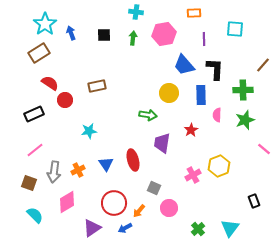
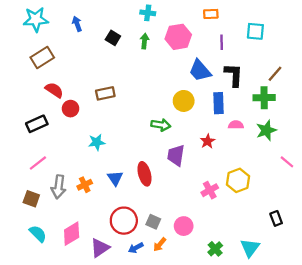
cyan star: (45, 24) -> (36, 19), moved, turned 30
blue arrow: (71, 33) -> (77, 24), moved
black square: (104, 35) -> (113, 38), turned 32
brown line: (263, 65) -> (275, 74), moved
pink semicircle: (217, 115) -> (236, 125), turned 88
gray square: (154, 188) -> (153, 222), moved
pink diamond: (67, 202) -> (72, 234), moved
orange arrow: (139, 211) -> (160, 245), moved

